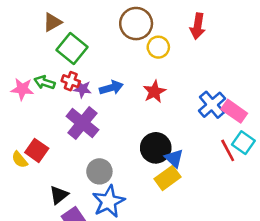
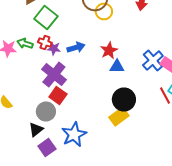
yellow circle: (158, 47) -> (104, 12), moved
black circle: (156, 148) -> (124, 100), moved
red square: (37, 150) -> (58, 96), moved
blue triangle: (174, 158) -> (117, 66), moved, turned -42
gray circle: (99, 171) -> (46, 112), moved

